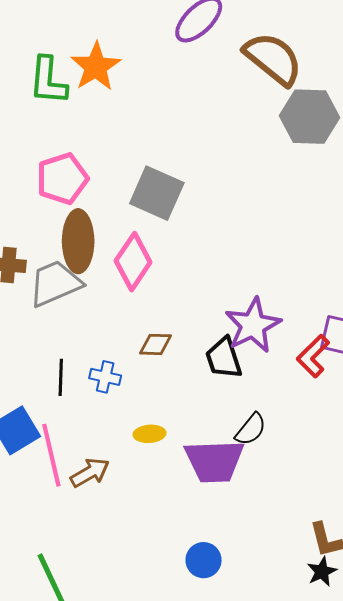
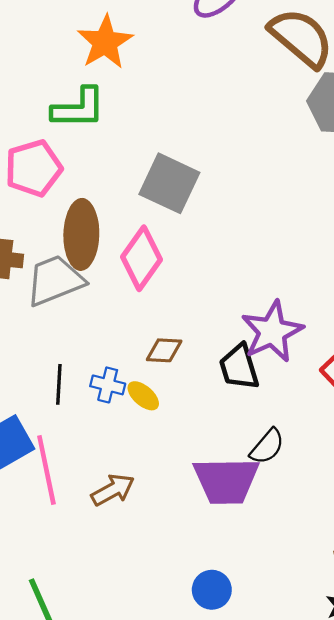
green L-shape: (48, 81) -> (78, 108), moved, turned -96
pink pentagon: (62, 179) -> (34, 168), moved
yellow ellipse: (149, 434) -> (143, 396), moved, turned 44
brown arrow: (90, 473) -> (113, 490), moved

